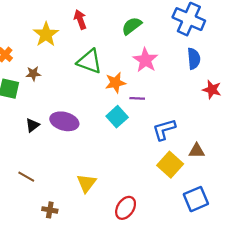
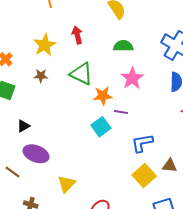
green semicircle: (132, 26) -> (123, 46), turned 30
brown star: (33, 74) -> (41, 76), moved
purple ellipse: (64, 121) -> (36, 154), moved

